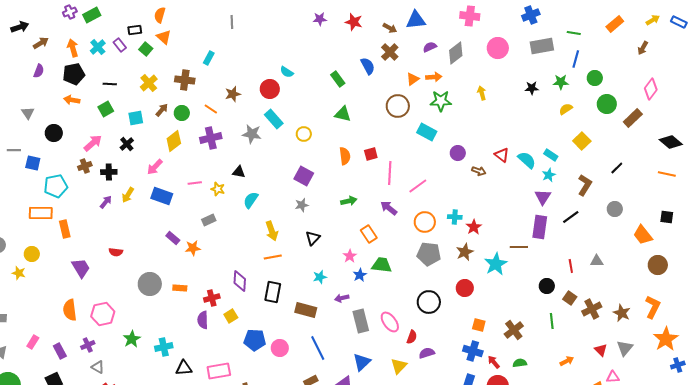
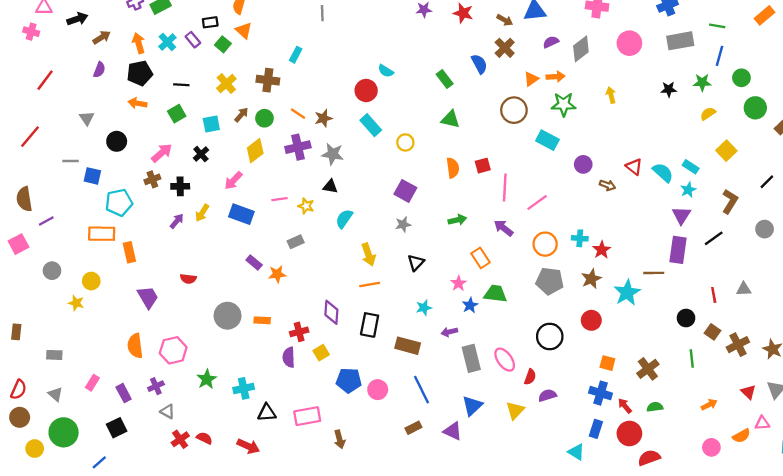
brown star: (233, 94) -> (323, 118), moved
gray star: (252, 134) -> (333, 154), moved

